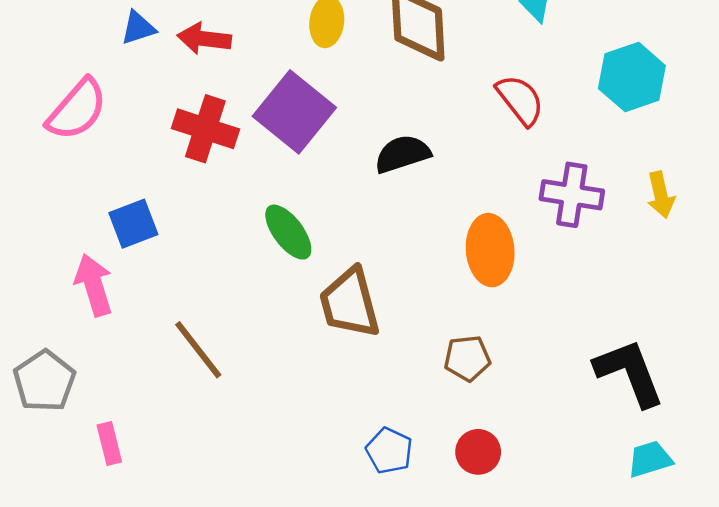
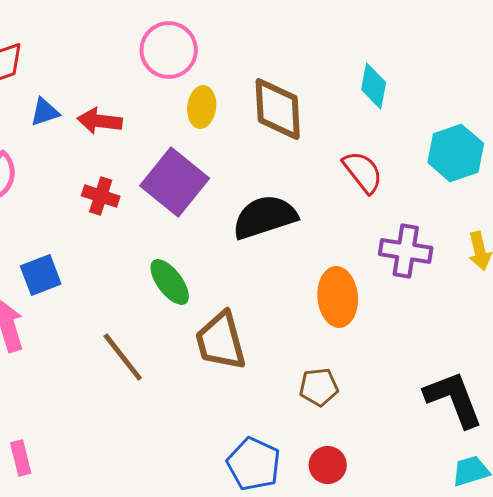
red cross: (205, 129) -> (101, 196), size x0.7
black semicircle: (402, 154) -> (265, 217), size x1.4
brown line: (198, 350) -> (123, 357), moved
blue pentagon: (389, 451) -> (254, 464), size x1.4

